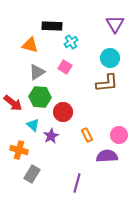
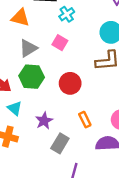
red circle: (63, 112) -> (70, 83), moved
cyan triangle: (33, 125) -> (15, 108), moved
gray rectangle: (32, 174) -> (60, 143), moved

